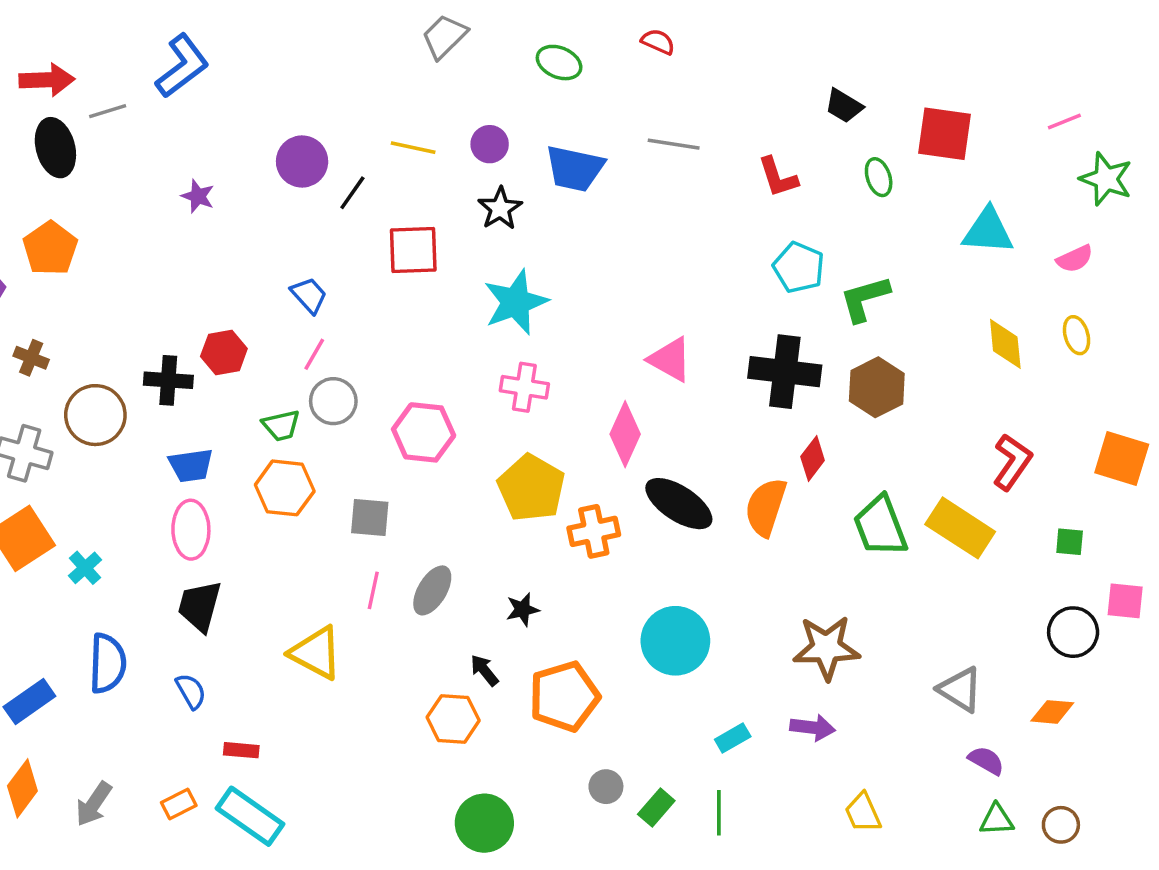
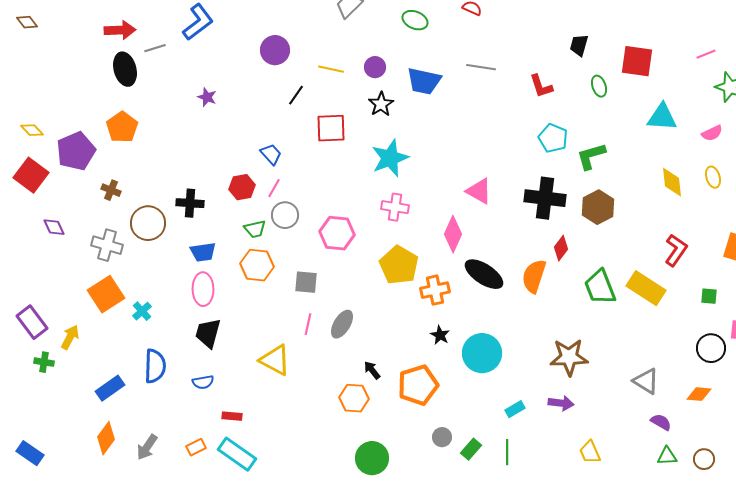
black trapezoid: (844, 106) -> (579, 45), turned 75
purple circle: (302, 162) -> (275, 50), moved
red hexagon: (224, 353) -> (242, 187), moved
black star: (523, 610) -> (440, 335), moved, turned -30
blue semicircle: (191, 691) -> (203, 382), turned 110

